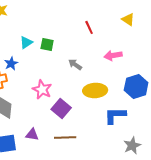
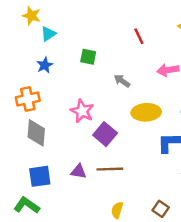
cyan triangle: (26, 42) -> (48, 34), moved
blue star: (11, 63) -> (45, 65), moved
purple triangle: (32, 134) -> (78, 171), moved

